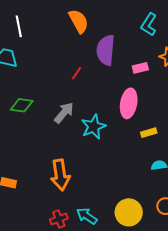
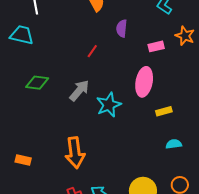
purple semicircle: (106, 50) -> (122, 28), size x0.6

